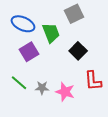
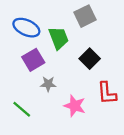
green line: (19, 83) -> (22, 109), moved
gray star: (42, 88) -> (48, 84), moved

